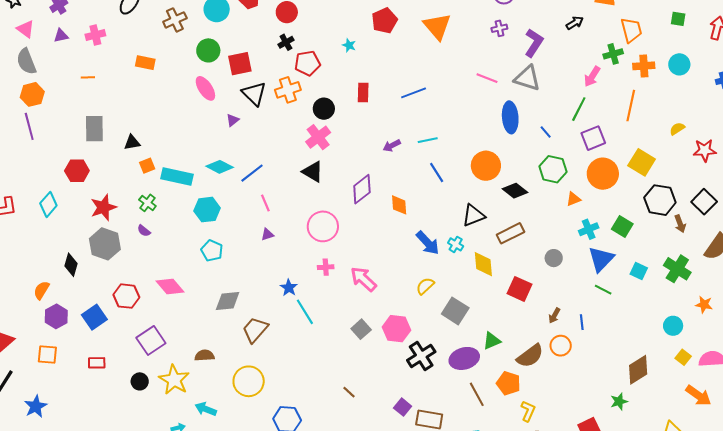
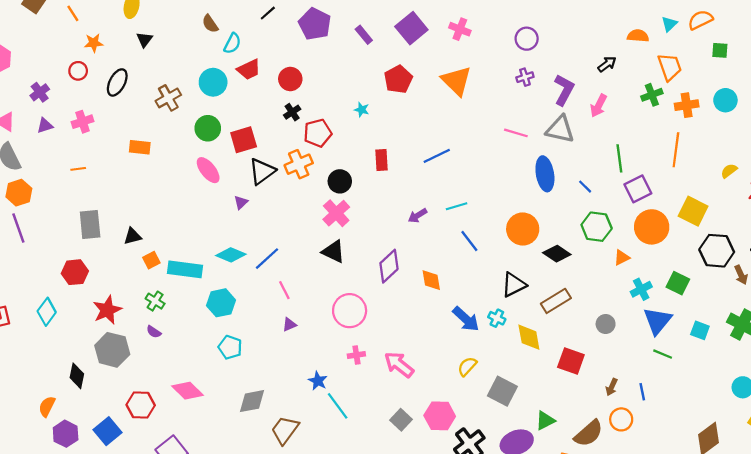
pink arrow: (592, 76) -> (599, 106), moved
black triangle: (254, 94) -> (262, 171), turned 44
green line: (579, 109) -> (619, 158), turned -30

